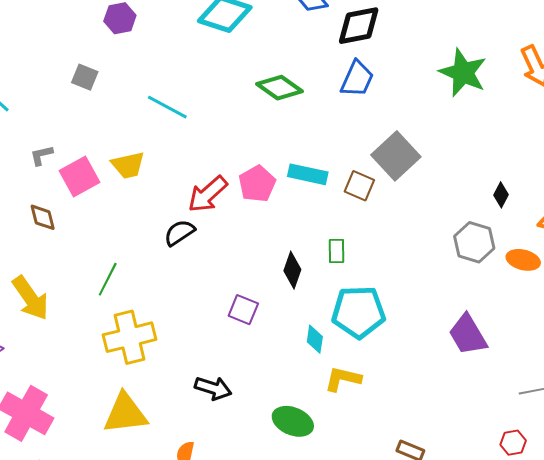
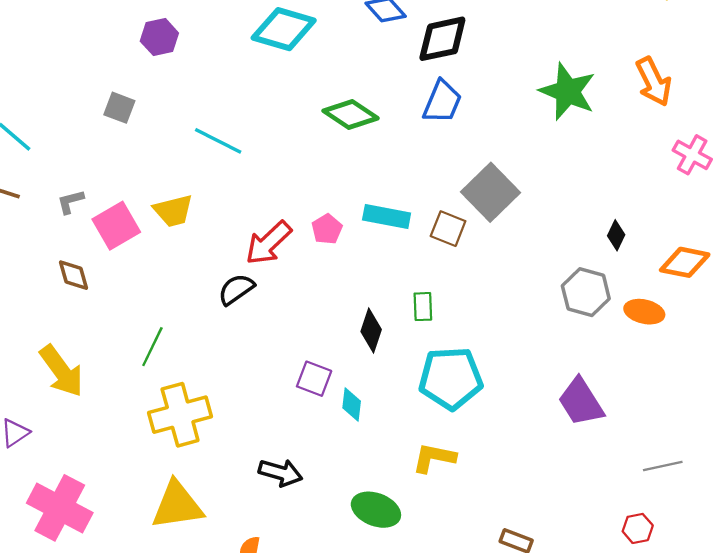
pink pentagon: (257, 184) -> (327, 229), size x0.7
cyan diamond: (315, 339) -> (352, 404), moved

